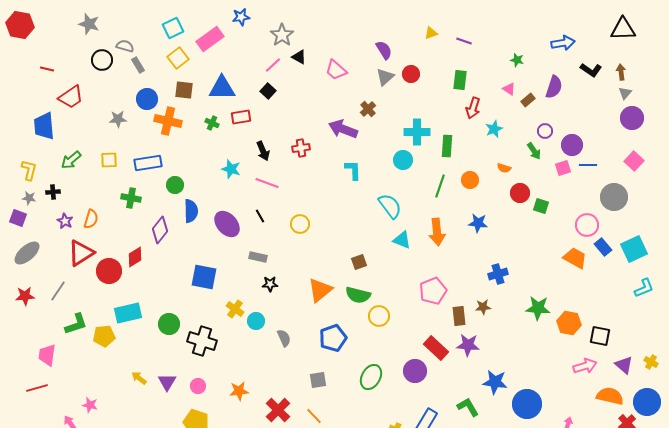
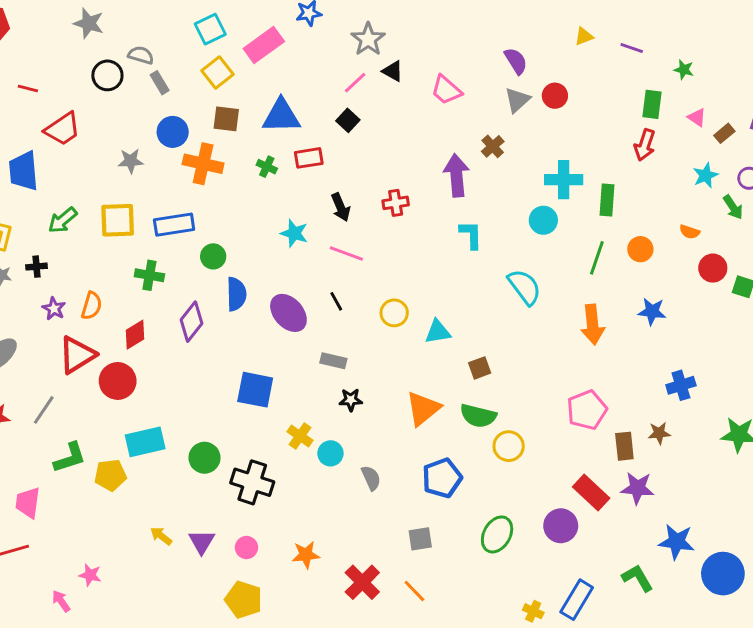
green star: (517, 60) -> (684, 70), moved
green rectangle: (460, 80) -> (652, 104), moved
purple arrow: (343, 129) -> (456, 175), turned 64
cyan star: (494, 129) -> (706, 175), moved
yellow square: (109, 160) -> (118, 220), size x1.5
cyan triangle: (402, 240) -> (438, 332), moved, turned -30
red diamond: (135, 257) -> (135, 335), moved

